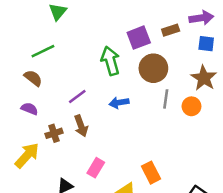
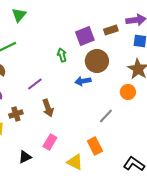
green arrow: (110, 61) -> (62, 55), size x0.6
gray line: (166, 99) -> (106, 116), moved, turned 35
blue arrow: (119, 103) -> (83, 81), moved
brown arrow: (81, 126) -> (48, 108), moved

